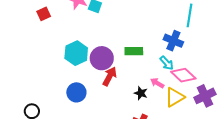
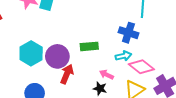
cyan arrow: (167, 63) -> (124, 56), turned -56
pink arrow: (157, 83) -> (107, 75), moved

